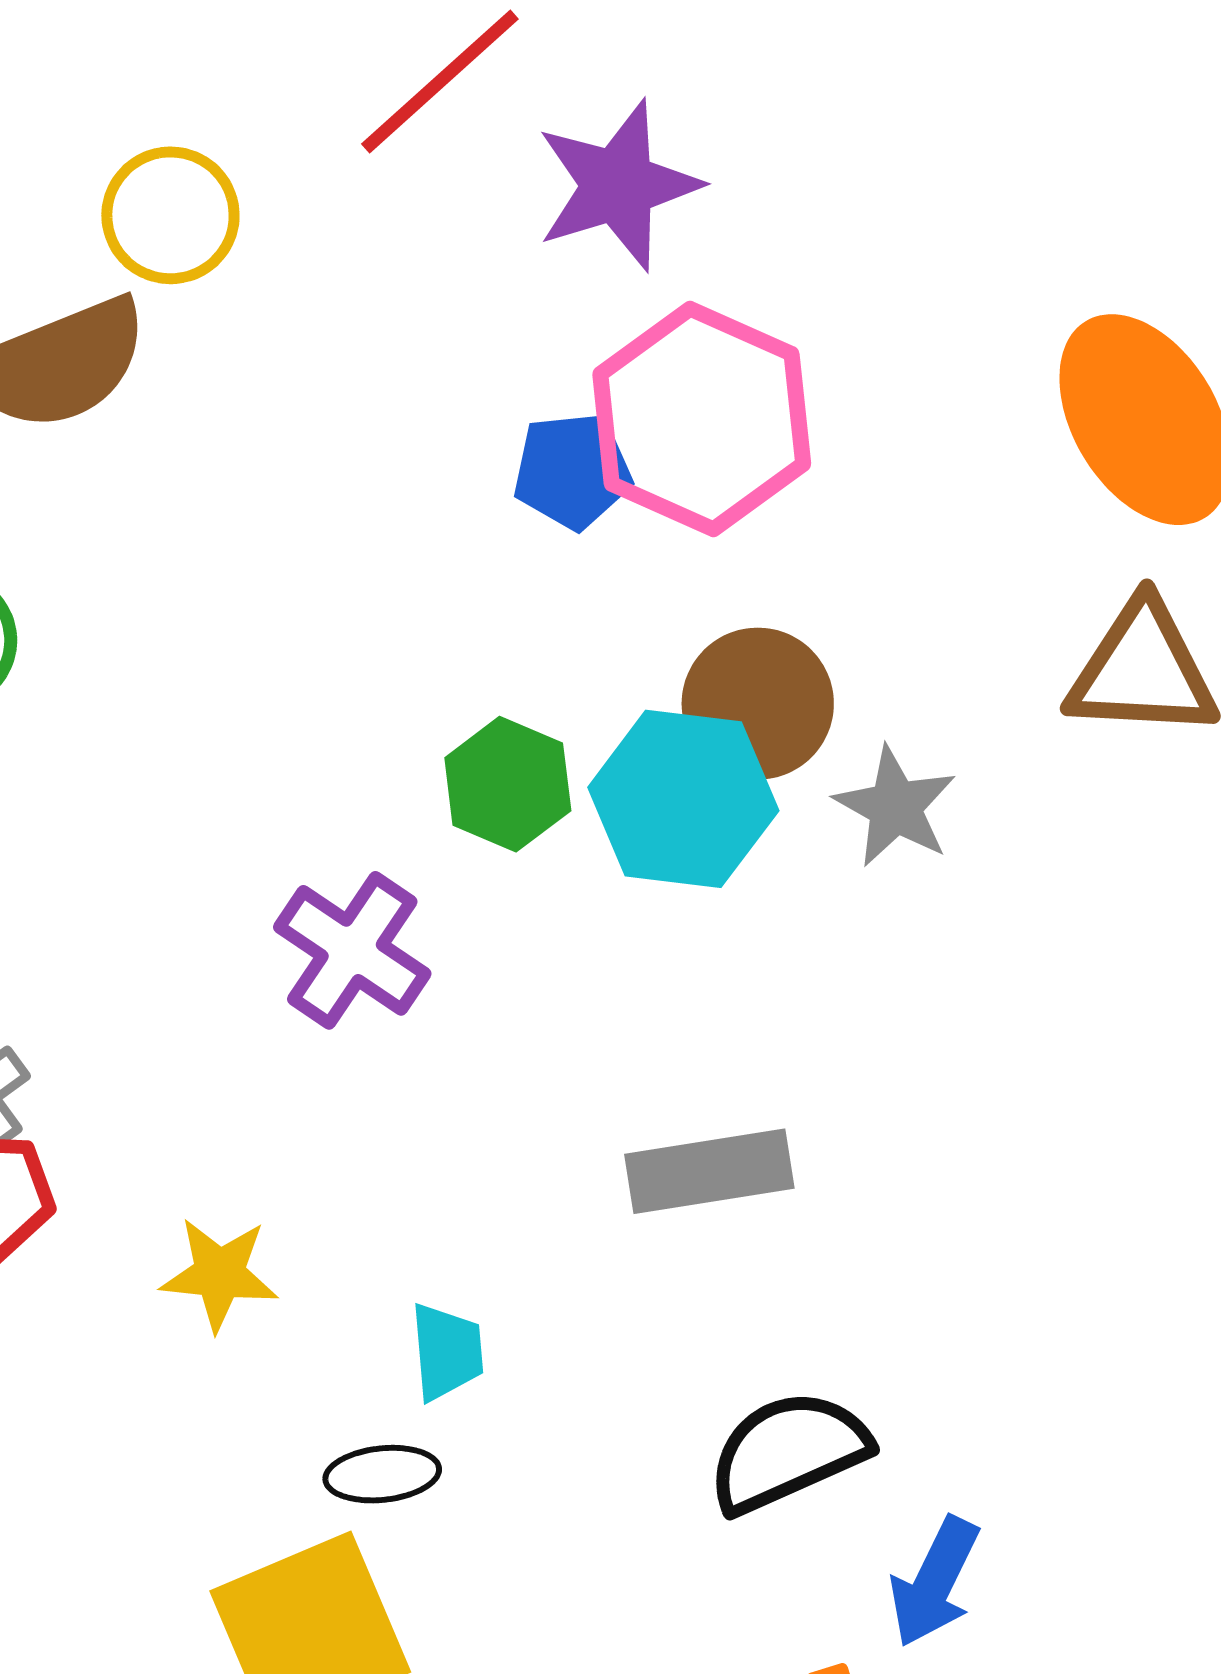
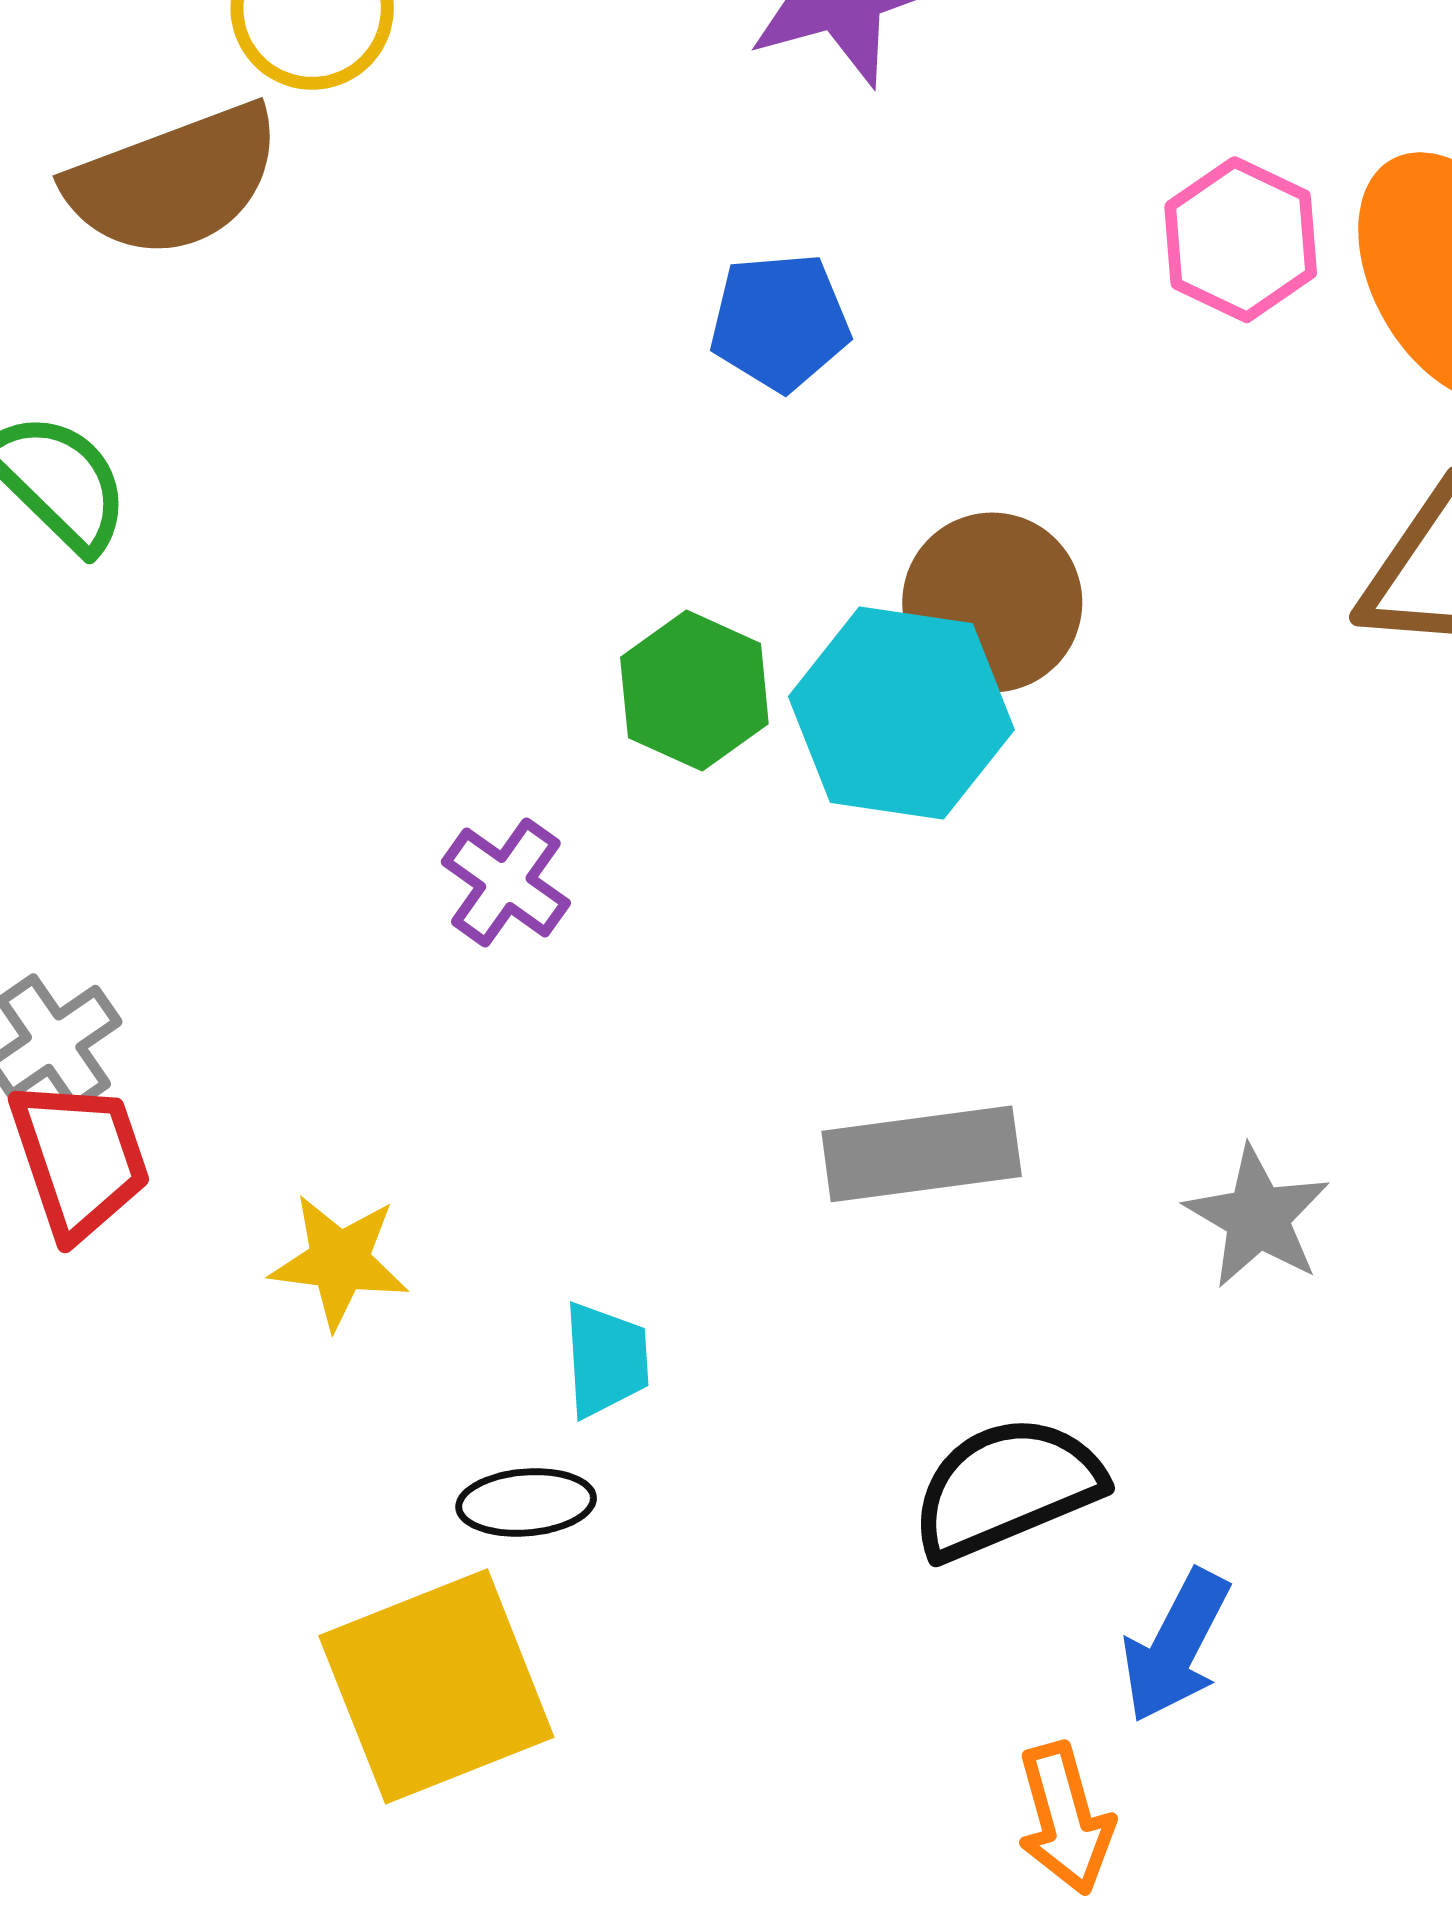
pink hexagon: (702, 419) -> (1241, 240), moved, size x0.6
gray star: (895, 807) -> (1258, 1217), moved
purple cross: (352, 950) -> (506, 882), size x0.7

